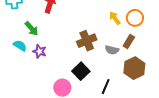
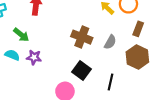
brown cross: (87, 41) -> (82, 37), turned -36
brown rectangle: (129, 41) -> (138, 29), moved
gray semicircle: (112, 50) -> (110, 42), turned -64

